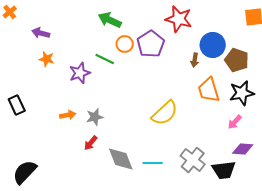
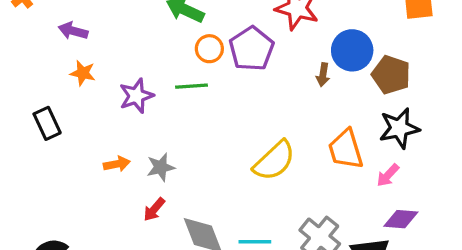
green line: (105, 59) -> (191, 86), moved, turned -30
orange trapezoid: (209, 90) -> (346, 149), moved
black rectangle: (17, 105) -> (47, 123), moved

